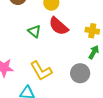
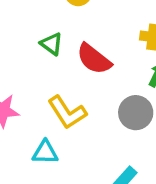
red semicircle: (59, 26) -> (94, 59), moved

